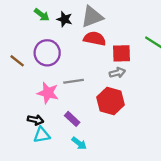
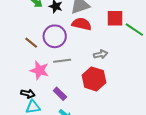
purple circle: (47, 53) -> (55, 36), moved
red square: (121, 53) -> (115, 18), moved
brown line: (17, 61) -> (31, 43), moved

